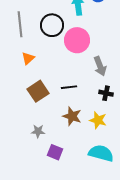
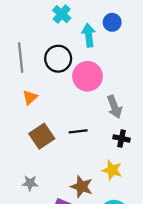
brown star: (72, 116) -> (82, 187), moved
gray star: (38, 131) -> (30, 183), moved

